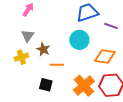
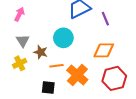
purple line: (111, 26) -> (105, 19), turned 56
cyan circle: (79, 40) -> (63, 38), moved
orange cross: (84, 86) -> (77, 75), moved

